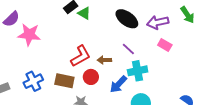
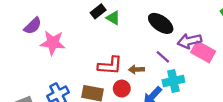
purple arrow: (158, 22) -> (189, 41), moved
pink rectangle: (165, 45) -> (203, 52), size x1.5
red L-shape: (81, 56) -> (110, 65), turned 35

